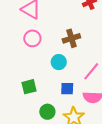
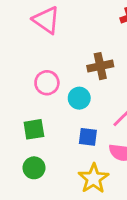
pink circle: (32, 38) -> (47, 83), moved
green circle: (47, 112) -> (34, 168), moved

